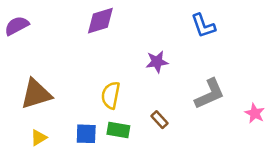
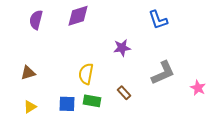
purple semicircle: (17, 26) -> (36, 20), moved, turned -48
brown triangle: (36, 94) -> (28, 73), size x0.6

